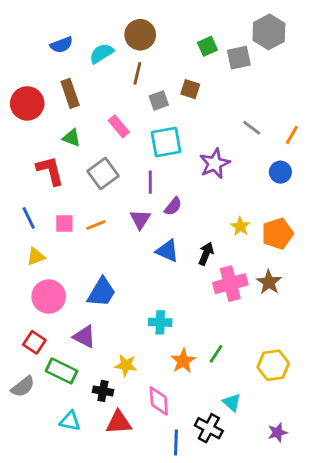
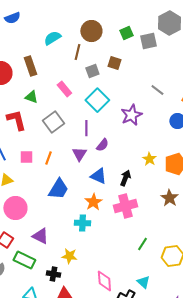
brown circle: (140, 35) -> (91, 31), moved
blue semicircle: (62, 45) -> (12, 18), moved
cyan square: (166, 142) -> (97, 100), turned -35
orange line: (96, 225) -> (48, 158), turned -48
pink cross: (230, 284) -> (125, 206), moved
blue trapezoid: (102, 292) -> (58, 189), moved
cyan cross: (160, 322) -> (82, 223), moved
green line: (216, 354) -> (142, 244), moved
orange star: (183, 361) -> (93, 202), moved
pink diamond: (159, 401) -> (104, 281), moved

